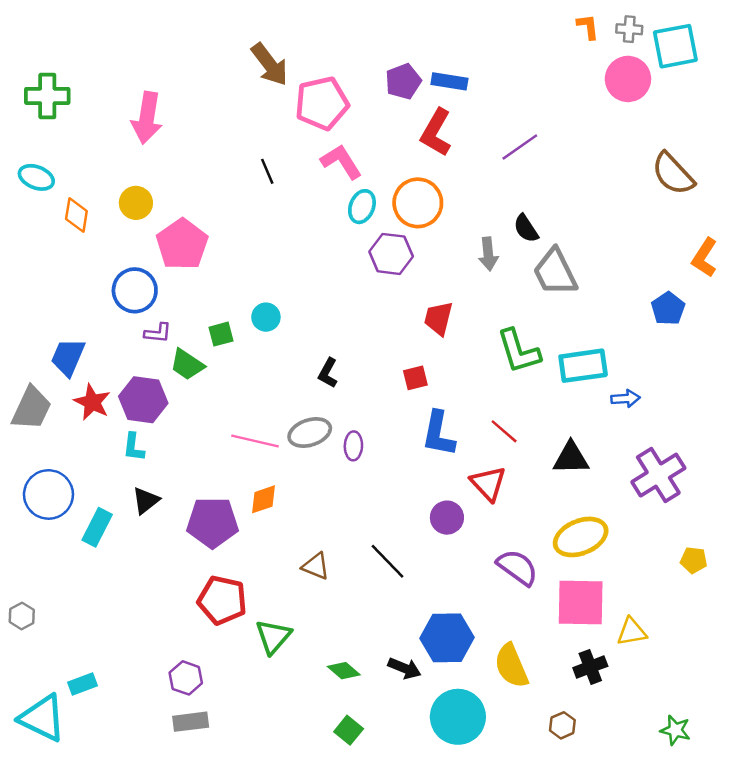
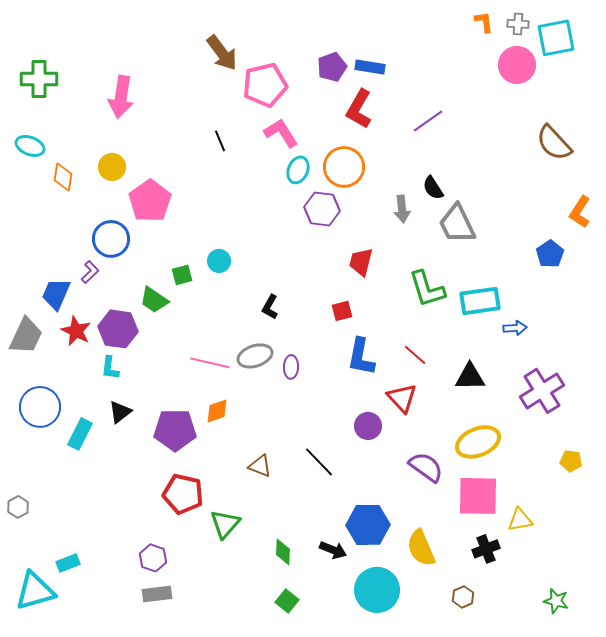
purple L-shape: (158, 333) -> (90, 272), moved, turned -50
green diamond: (344, 671) -> (283, 552), turned 52
cyan triangle: (42, 718) -> (35, 591), turned -42

